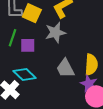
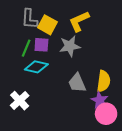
purple square: (28, 45) -> (41, 45), moved
cyan diamond: (25, 74) -> (36, 67), moved, turned -35

